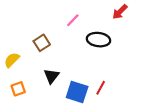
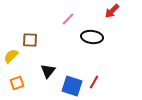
brown square: (42, 43) -> (30, 40), moved, turned 35

